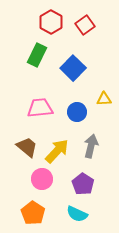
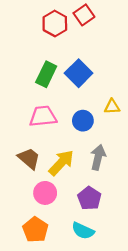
red square: (85, 25) -> (84, 15), moved
green rectangle: (37, 55) -> (46, 74), moved

